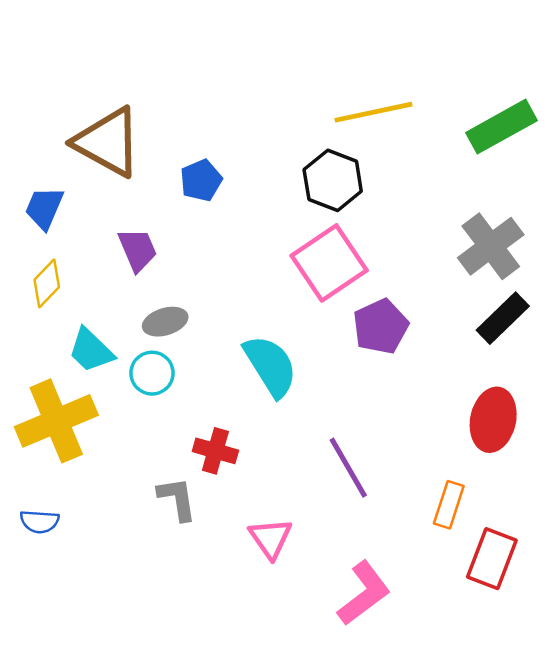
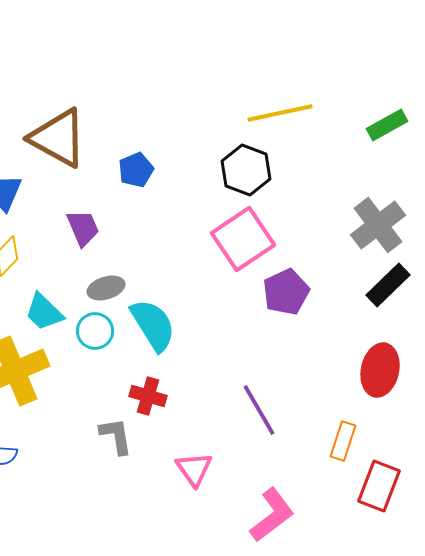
green rectangle: (502, 127) -> (387, 125), size x0.7
cyan semicircle: (271, 366) -> (153, 325), moved

